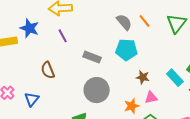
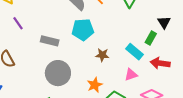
pink triangle: (151, 98) -> (131, 75), moved

